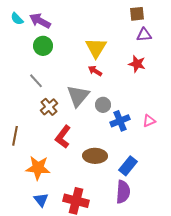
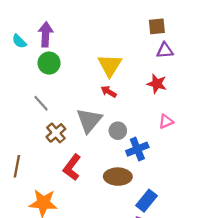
cyan semicircle: (17, 19) -> (19, 41), moved
purple arrow: (40, 21) -> (46, 34), turned 65
pink triangle: (149, 121) -> (166, 122), moved
brown ellipse: (95, 156) -> (118, 177), moved

